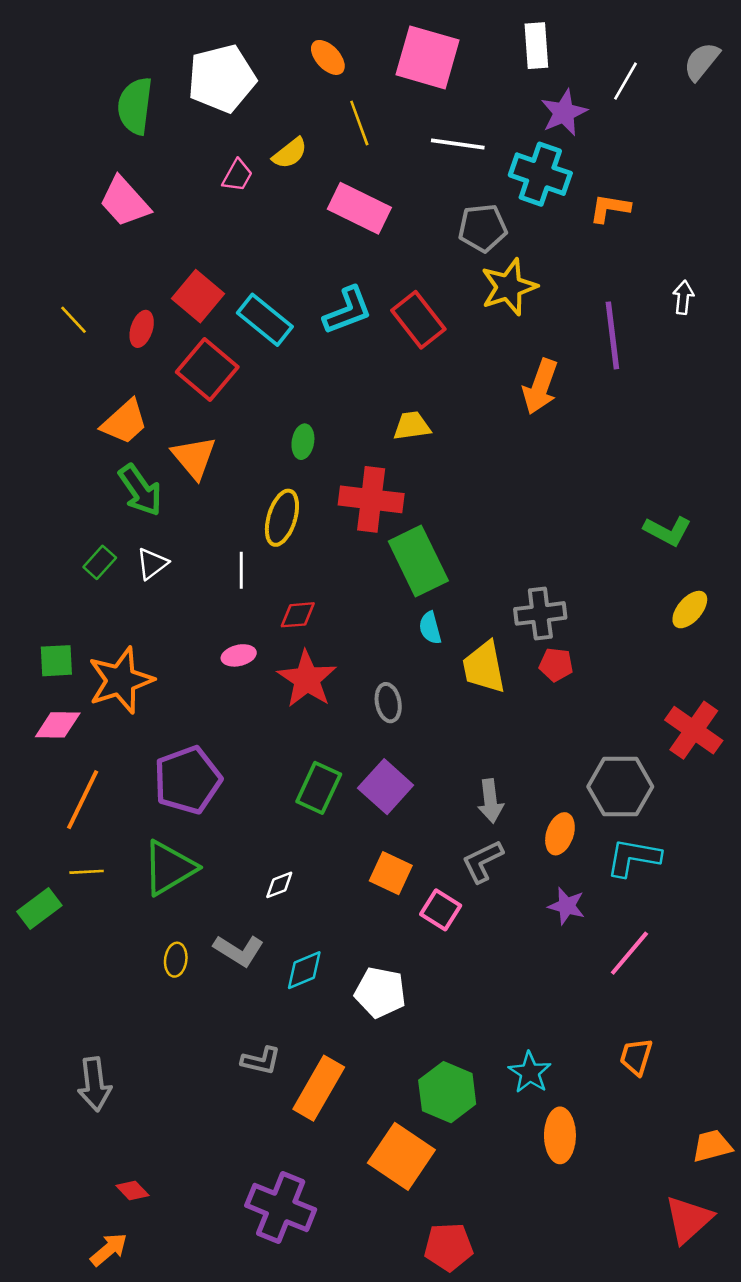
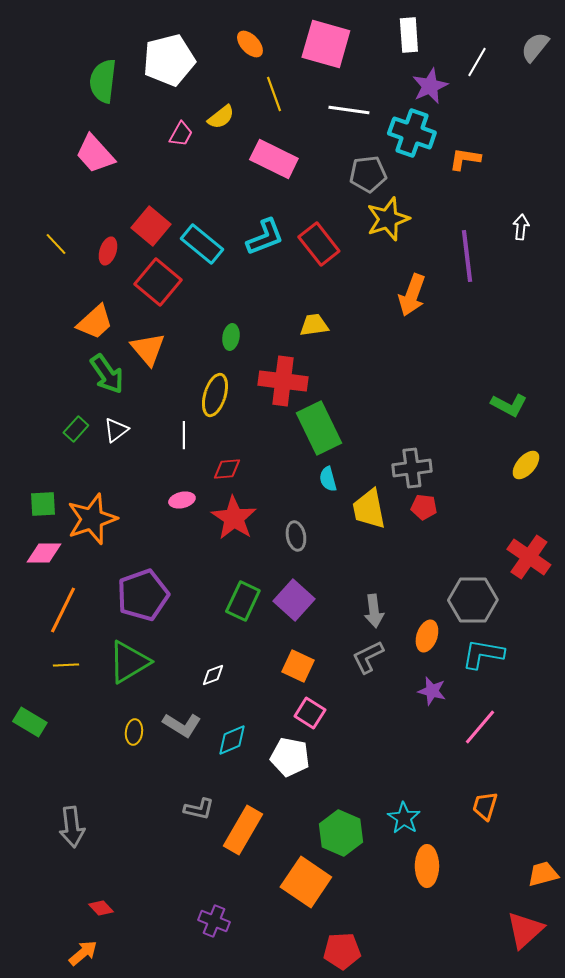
green rectangle: (39, 909) -> (30, 722), moved, turned 68
pink square: (441, 910) -> (310, 713), moved
purple cross: (281, 1208) -> (214, 921), size x0.6

